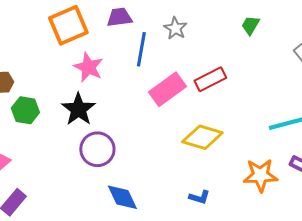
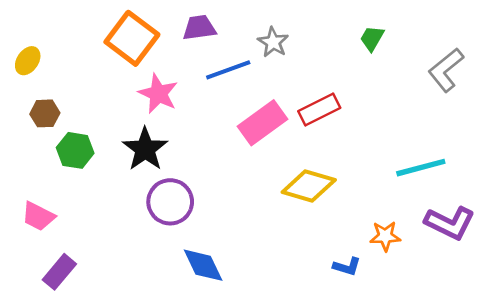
orange square: (68, 25) -> (132, 38), turned -30
blue line: (141, 49) -> (228, 70), turned 60
orange star: (260, 175) -> (385, 236), size x0.7
blue L-shape: (199, 197) -> (347, 266), moved

